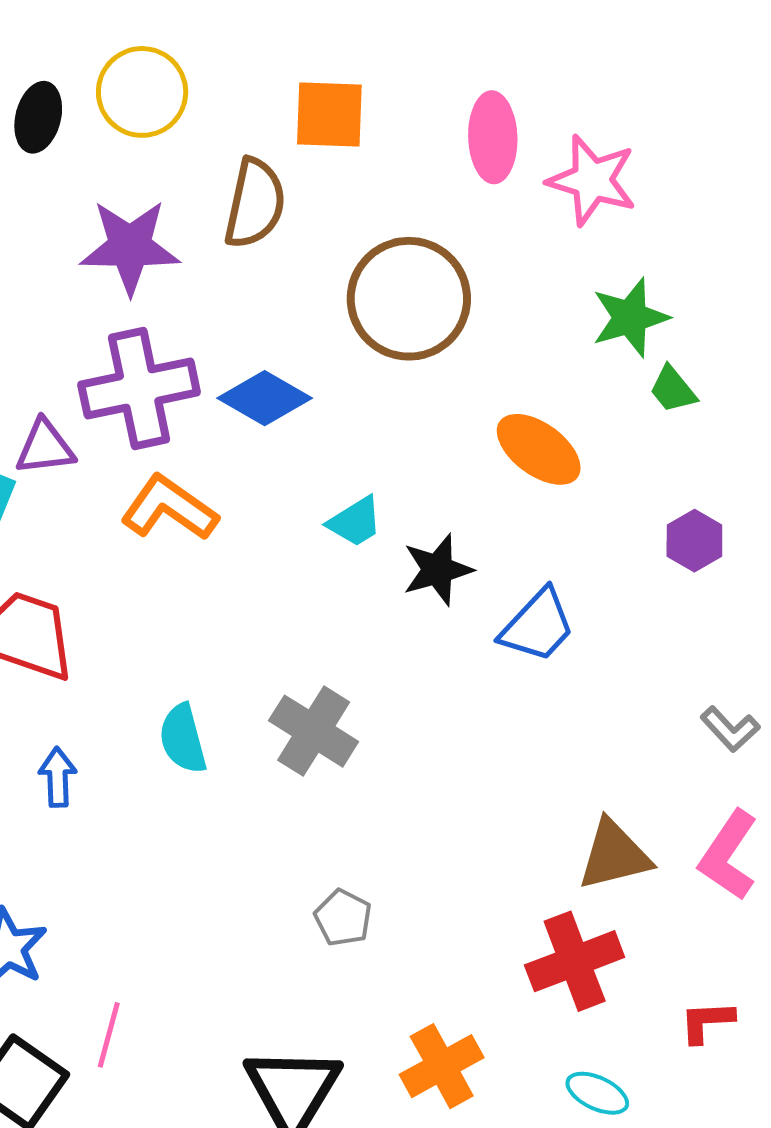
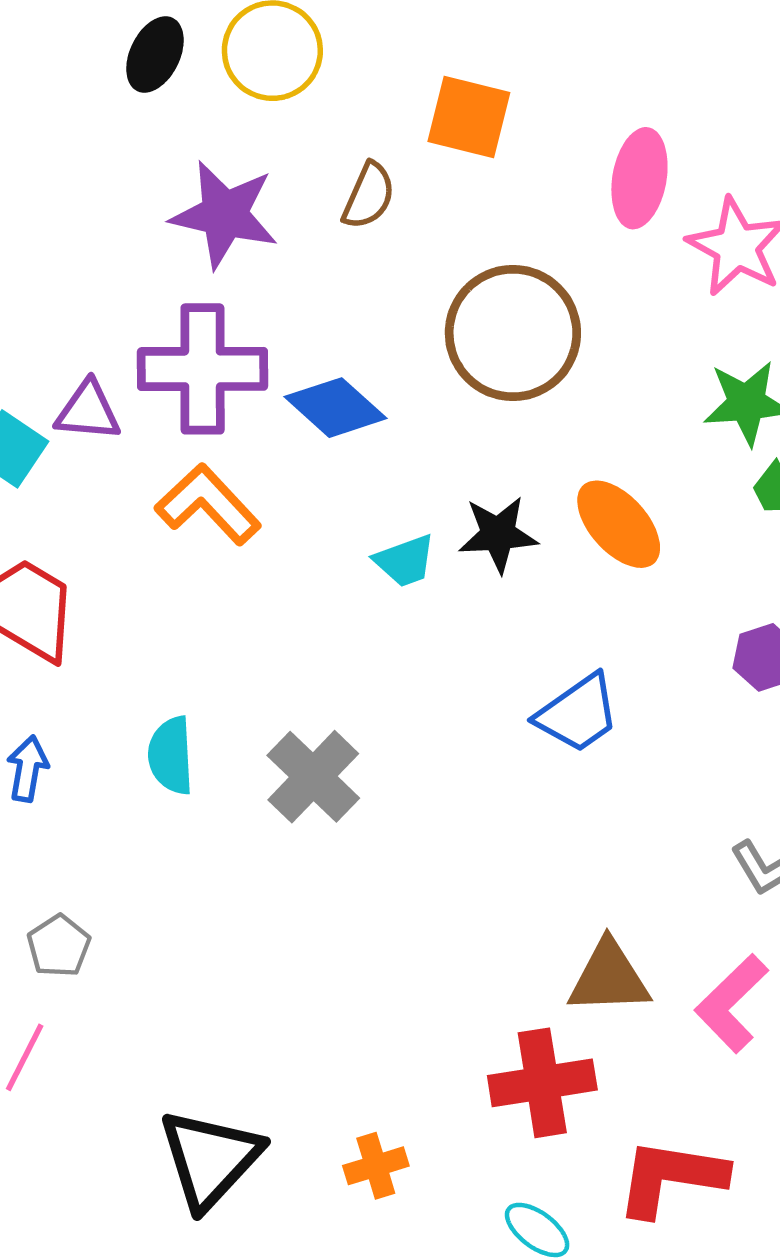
brown semicircle: (255, 203) -> (369, 196), size x0.7
black star: (438, 570) -> (498, 534), moved
gray pentagon: (343, 918) -> (59, 946), moved
red L-shape: (707, 1022) -> (671, 1178), size x1.8
orange cross: (442, 1066) -> (376, 1166), size x0.7

